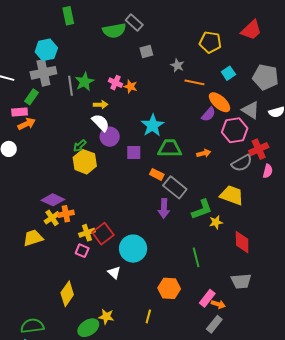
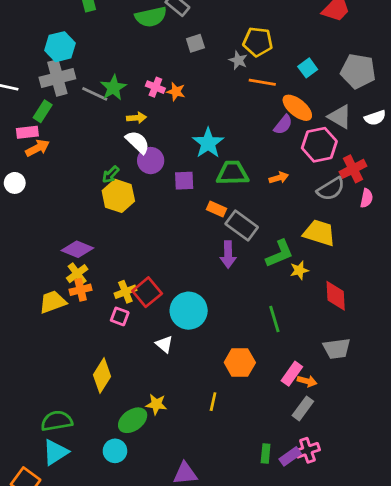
yellow pentagon: (210, 42) -> (258, 42), moved
gray line: (70, 86) -> (95, 94), turned -54
orange cross: (66, 214) -> (81, 290), moved

